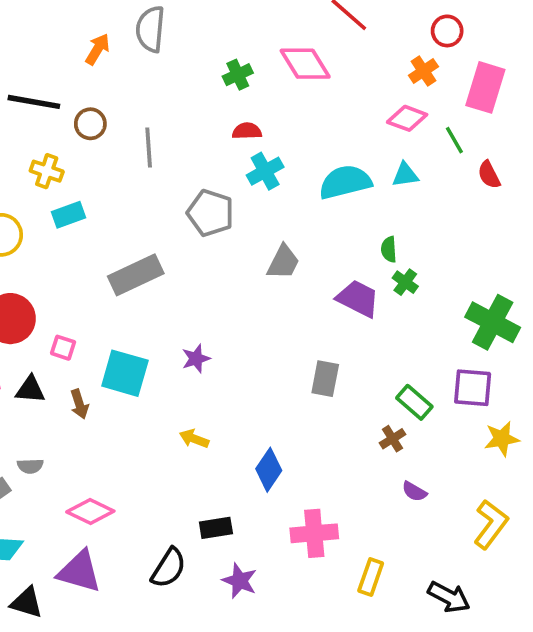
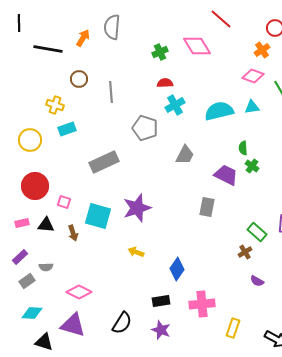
black line: (34, 102) -> (48, 49), moved
purple star: (196, 359) -> (137, 208), size x1.8
gray rectangle: (325, 379) -> (207, 207), moved
black rectangle: (216, 528) -> (161, 301), moved

